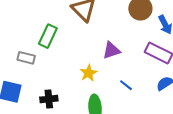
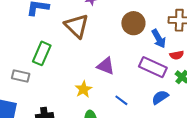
purple triangle: (111, 50) -> (106, 66), turned 42

